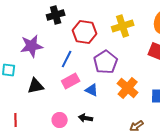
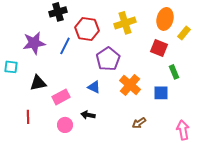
blue line: (67, 59) -> (65, 46), moved
pink rectangle: (71, 81) -> (61, 97), moved
red line: (16, 120) -> (28, 117), moved
pink circle: (60, 120) -> (65, 125), moved

